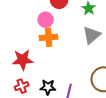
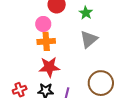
red star: (23, 60) -> (49, 67), moved

